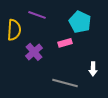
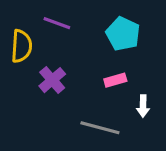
pink rectangle: (65, 43) -> (115, 80), moved

